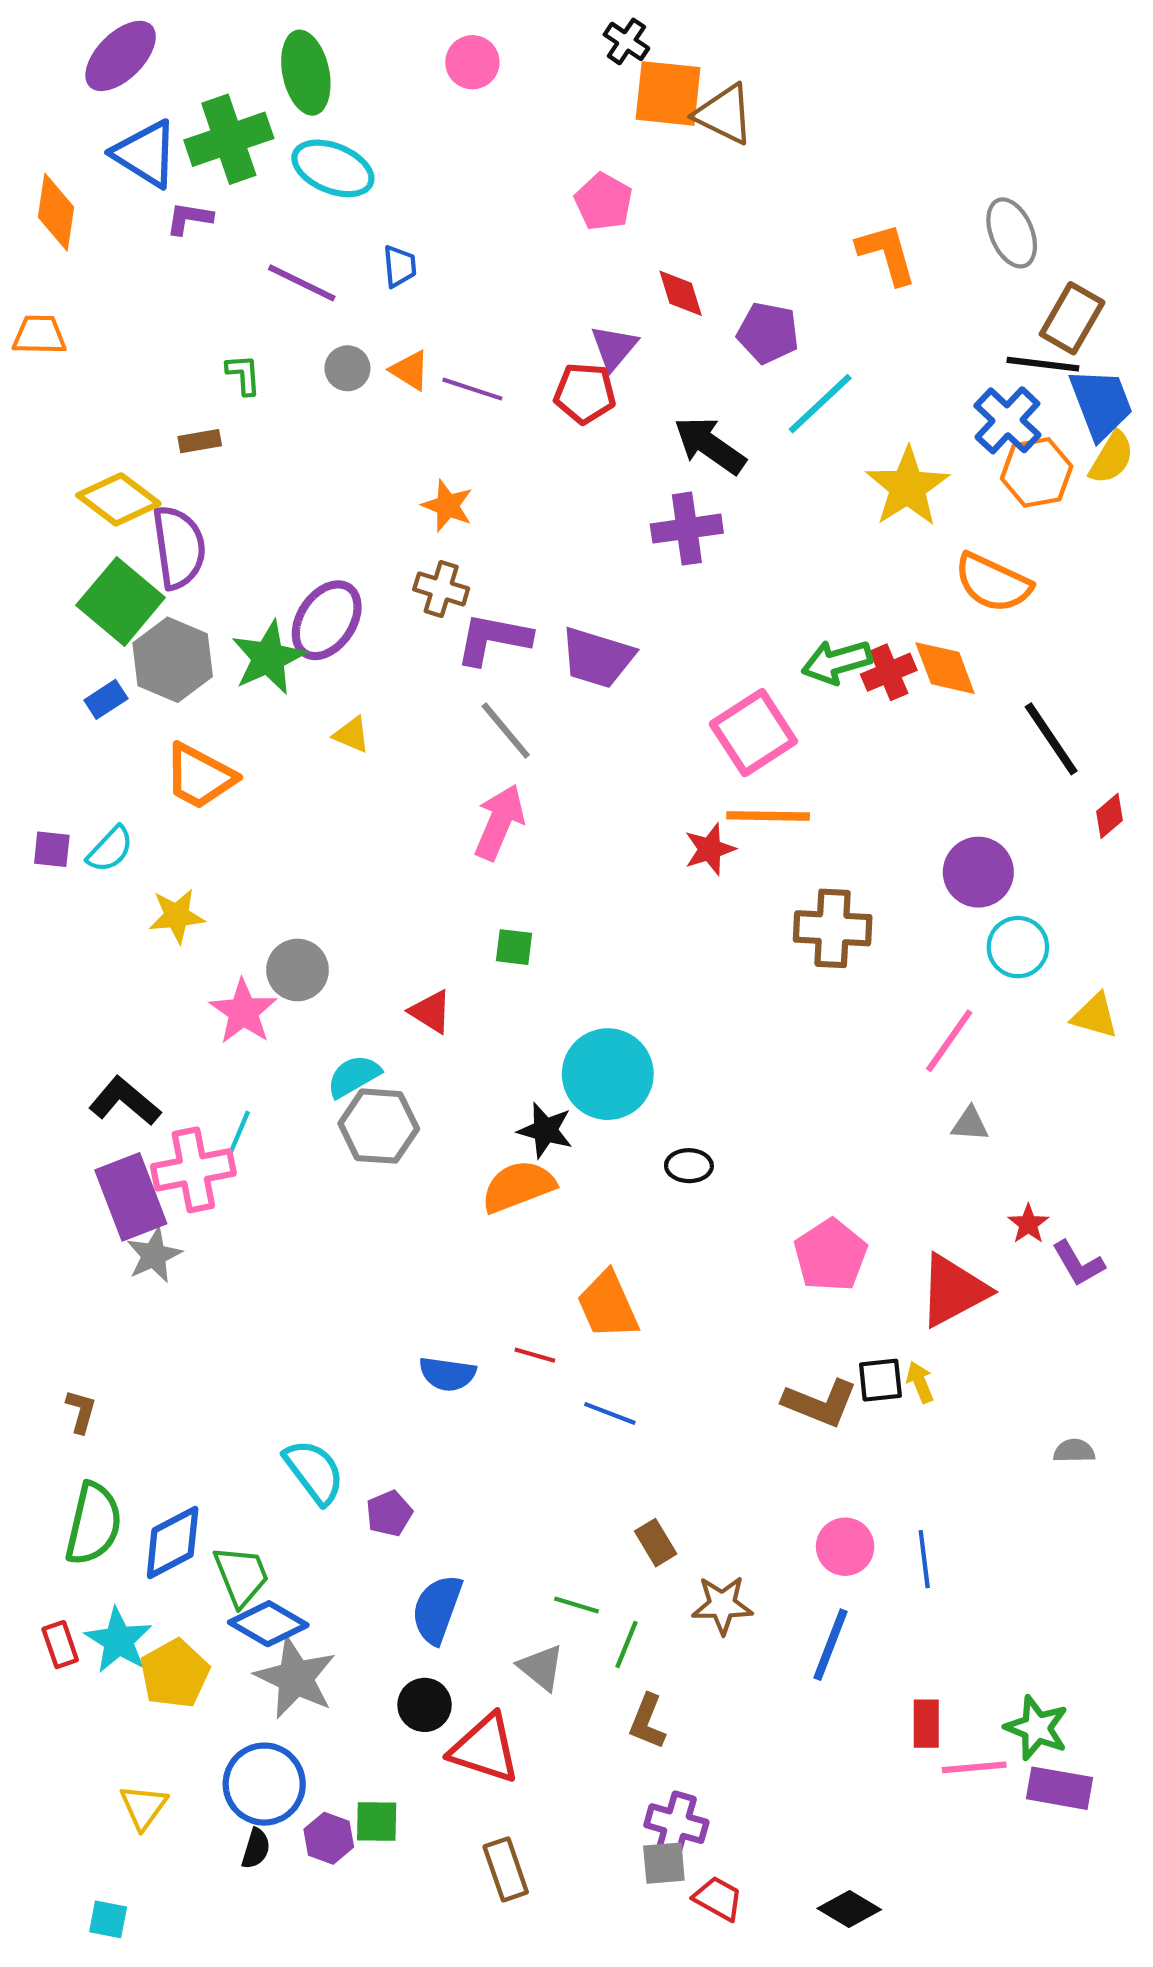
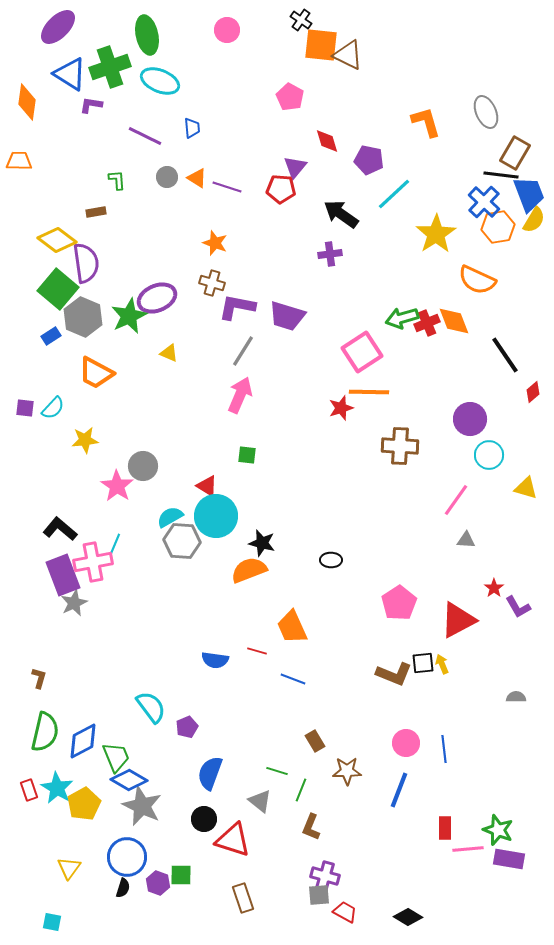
purple cross: (687, 529) -> (330, 254), size x0.7
purple ellipse: (327, 620) -> (157, 298), turned 33
gray line: (506, 731) -> (243, 351), turned 72
cyan circle: (608, 1074) -> (216, 516), moved

